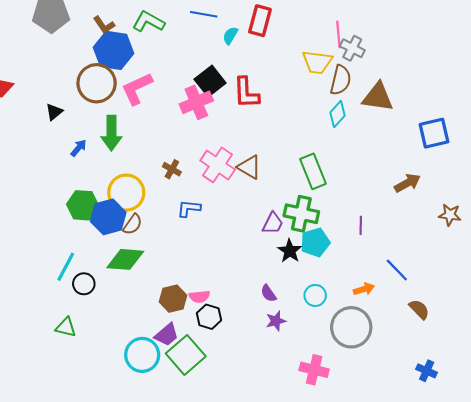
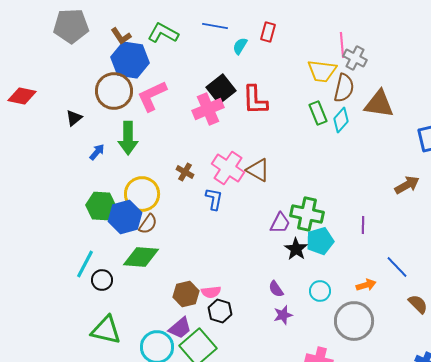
red rectangle: (260, 21) -> (268, 32), size x0.7
green rectangle: (313, 171) -> (318, 113), moved, size x0.7
blue L-shape: (189, 208) -> (214, 199), moved, turned 95
green triangle: (66, 327) -> (106, 330), moved, size x1.5

